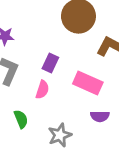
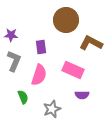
purple rectangle: (50, 63) -> (41, 47), moved, turned -32
pink semicircle: (42, 90) -> (39, 75), size x1.5

